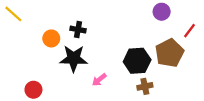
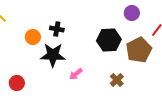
black hexagon: (137, 61) -> (109, 40), moved
brown cross: (145, 86) -> (117, 80), turned -32

